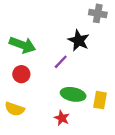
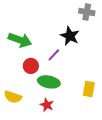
red circle: (21, 74) -> (31, 66), moved
green ellipse: (73, 94) -> (49, 82), moved
red star: (62, 118) -> (47, 105), moved

